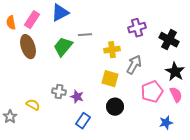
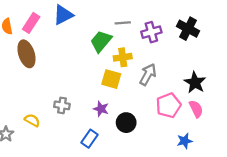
gray line: (85, 35) -> (123, 23), moved
black cross: (169, 40) -> (188, 29), moved
green trapezoid: (63, 47) -> (101, 41), moved
yellow square: (110, 79) -> (111, 79), moved
purple star: (77, 97) -> (101, 109), moved

